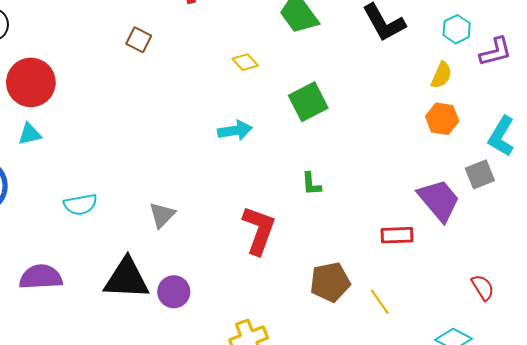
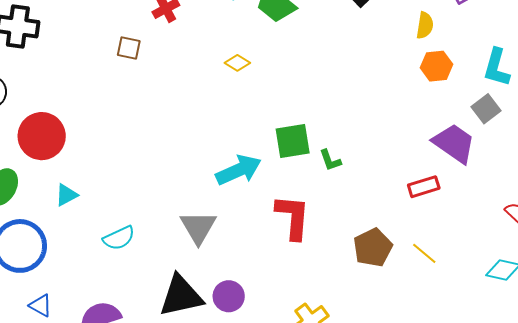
brown square: (139, 40) -> (129, 48), moved
green square: (308, 102) -> (293, 141), moved, turned 33
cyan arrow: (235, 130) -> (239, 170), moved, size x1.4
cyan triangle: (30, 134) -> (66, 195), moved
gray triangle: (162, 215) -> (198, 227), size x1.4

